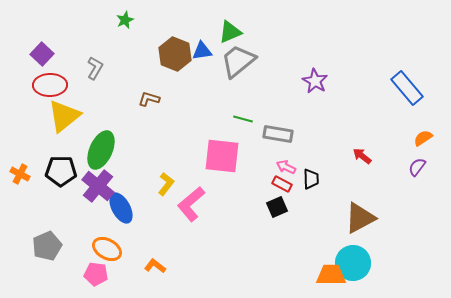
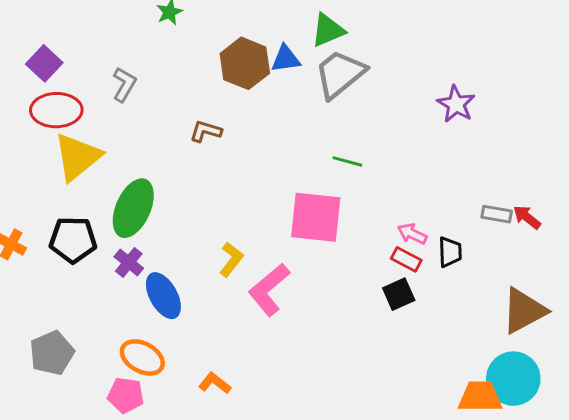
gray rectangle: (278, 134) -> (497, 214), moved, size x0.7
purple cross: (98, 186) -> (129, 262), size x0.6

